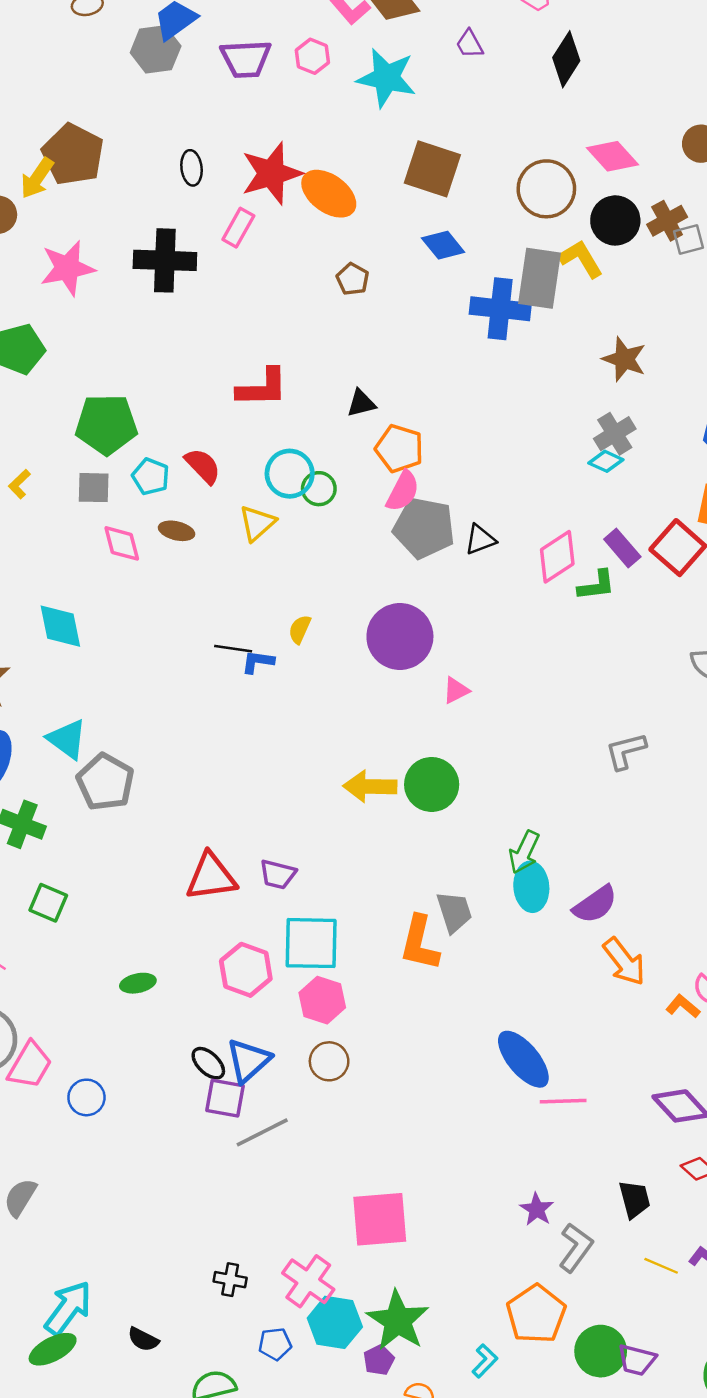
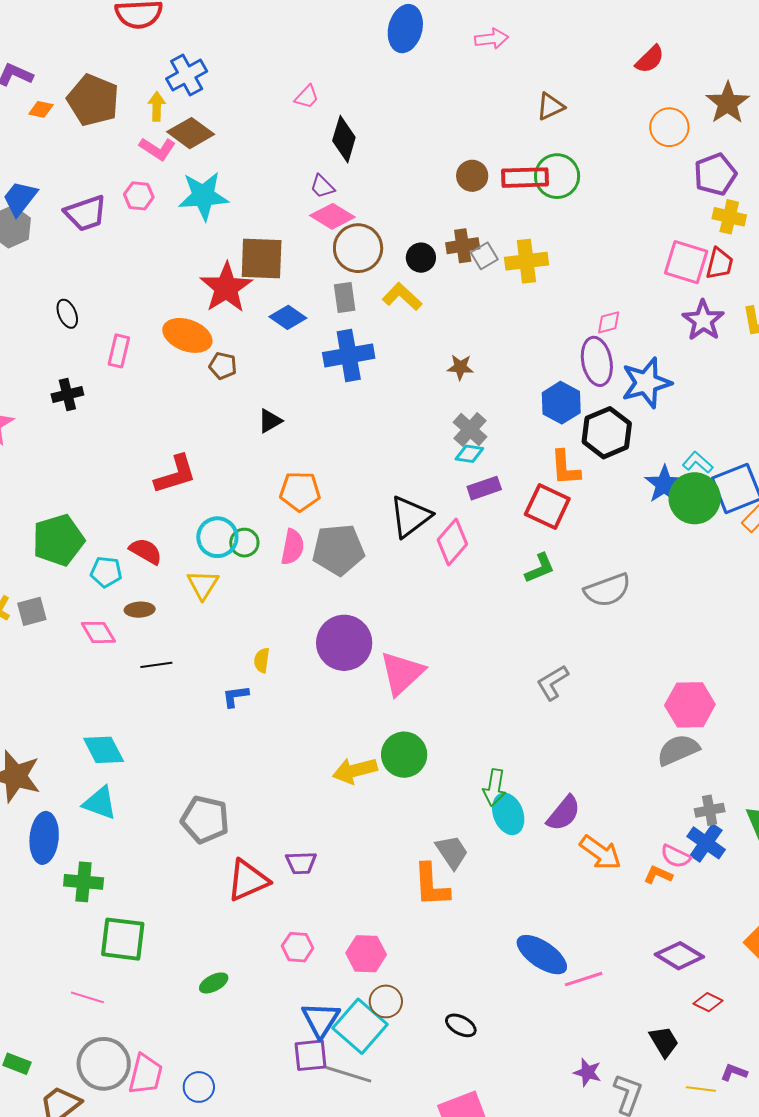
purple trapezoid: (470, 44) -> (322, 186), moved
pink diamond: (613, 156) -> (332, 216), moved
red star: (271, 173) -> (226, 288), moved
orange ellipse: (329, 194) -> (187, 335), moved
black circle: (615, 220) -> (421, 258), size x0.7
brown cross: (667, 221) -> (463, 246), turned 36
black cross: (165, 260) -> (67, 394), size x0.6
gray rectangle: (540, 278) -> (345, 297), moved, size x0.6
brown star: (624, 359) -> (460, 367), size x0.7
black triangle: (361, 403) -> (270, 421), moved
gray square: (94, 488) -> (32, 611), moved
pink semicircle: (403, 491) -> (292, 547), moved
black triangle: (480, 540) -> (410, 516), moved, size x1.6
purple rectangle: (622, 548) -> (484, 488), moved, turned -52
green L-shape: (596, 585) -> (540, 568), moved
cyan diamond: (60, 626) -> (104, 750), moved
black line: (233, 649) -> (156, 665), moved
pink triangle: (456, 690) -> (402, 673), size x2.0
gray pentagon: (105, 782) -> (205, 820), moved
green square: (48, 903) -> (123, 939), size x1.5
cyan square: (311, 943) -> (360, 1026), moved, turned -34
pink hexagon: (246, 970) -> (298, 947), size x0.7
black ellipse: (208, 1063) -> (461, 1025), moved
gray line: (262, 1132) -> (348, 1074), turned 60

